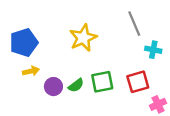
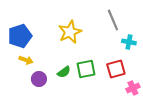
yellow arrow: (31, 71) -> (26, 60), turned 32
purple circle: (53, 87) -> (39, 79), moved

